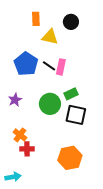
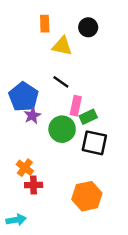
blue pentagon: (26, 64) -> (24, 97), moved
pink rectangle: (61, 67) -> (76, 106), moved
purple star: (15, 100) -> (32, 115), moved

